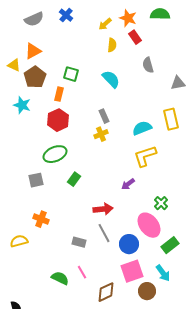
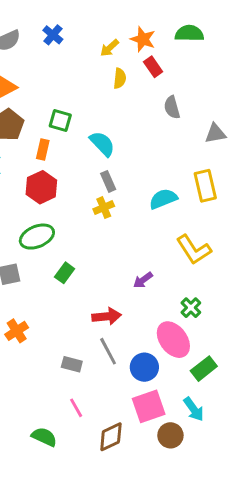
cyan semicircle: (111, 79) -> (102, 144), moved
yellow L-shape: (145, 156) -> (194, 250), moved, turned -105
orange cross: (41, 219) -> (17, 331), turned 35
green semicircle: (60, 278) -> (44, 437), moved

